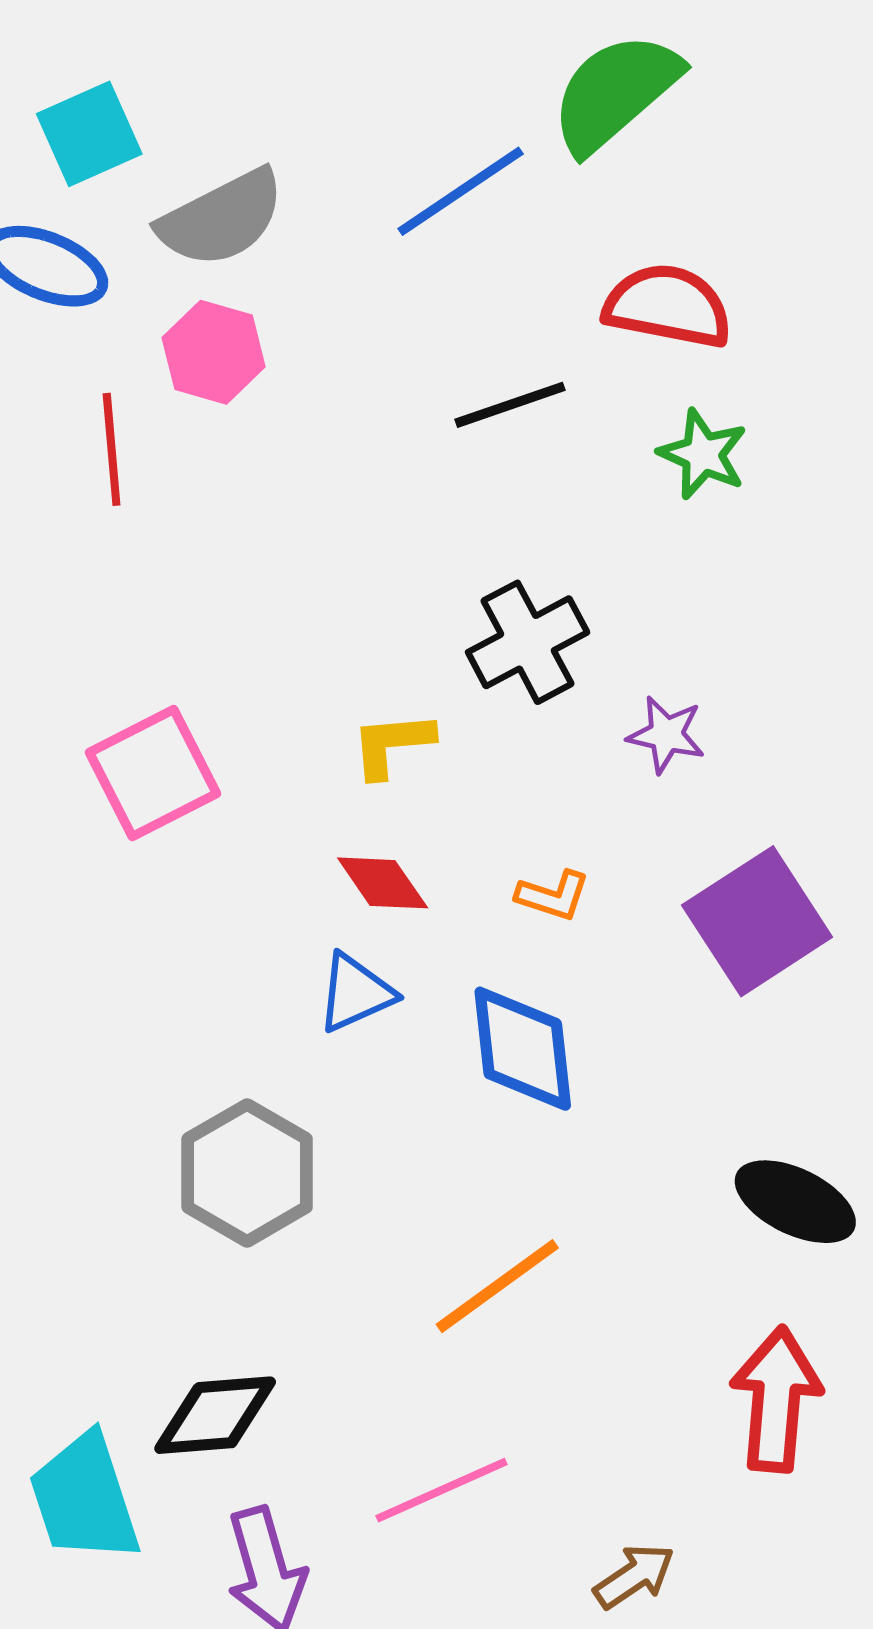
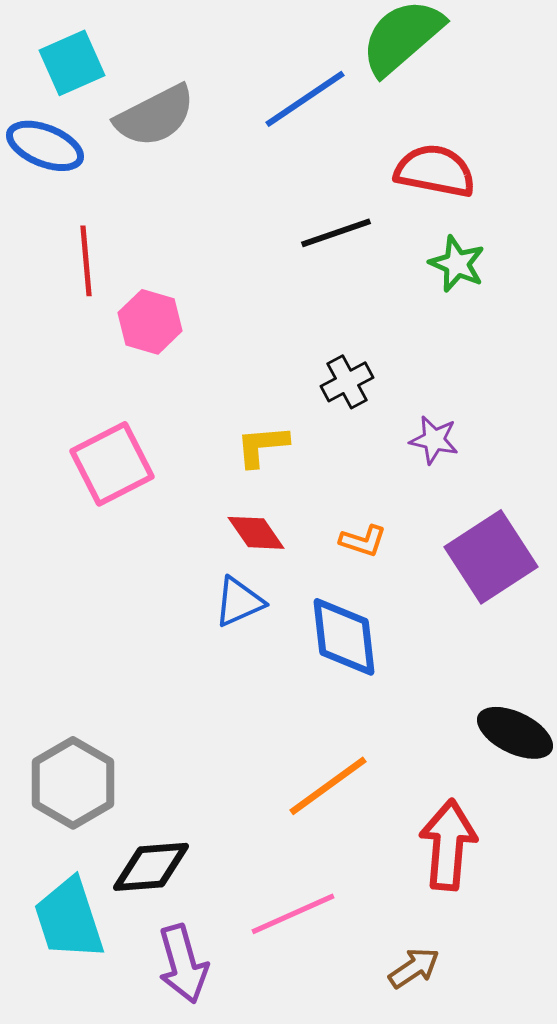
pink hexagon: (214, 352) -> (150, 322), moved
black cross: (528, 642) -> (347, 382), size x0.7
gray hexagon: (247, 1173) -> (73, 783), moved
red arrow: (776, 1399) -> (448, 845), moved

